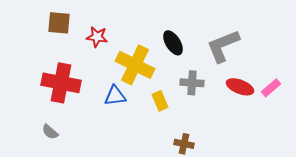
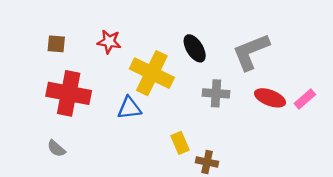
brown square: (59, 23) -> (56, 44), moved, size x0.7
yellow rectangle: (160, 101) -> (180, 143), moved

